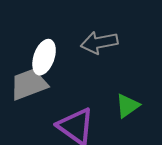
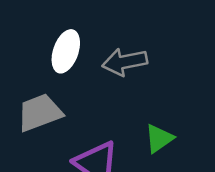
white ellipse: (44, 57) -> (66, 51), moved

